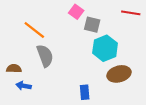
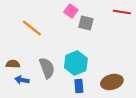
cyan hexagon: (105, 48) -> (76, 63), moved
gray semicircle: (45, 56) -> (47, 68), moved
brown ellipse: (119, 74) -> (112, 82), moved

